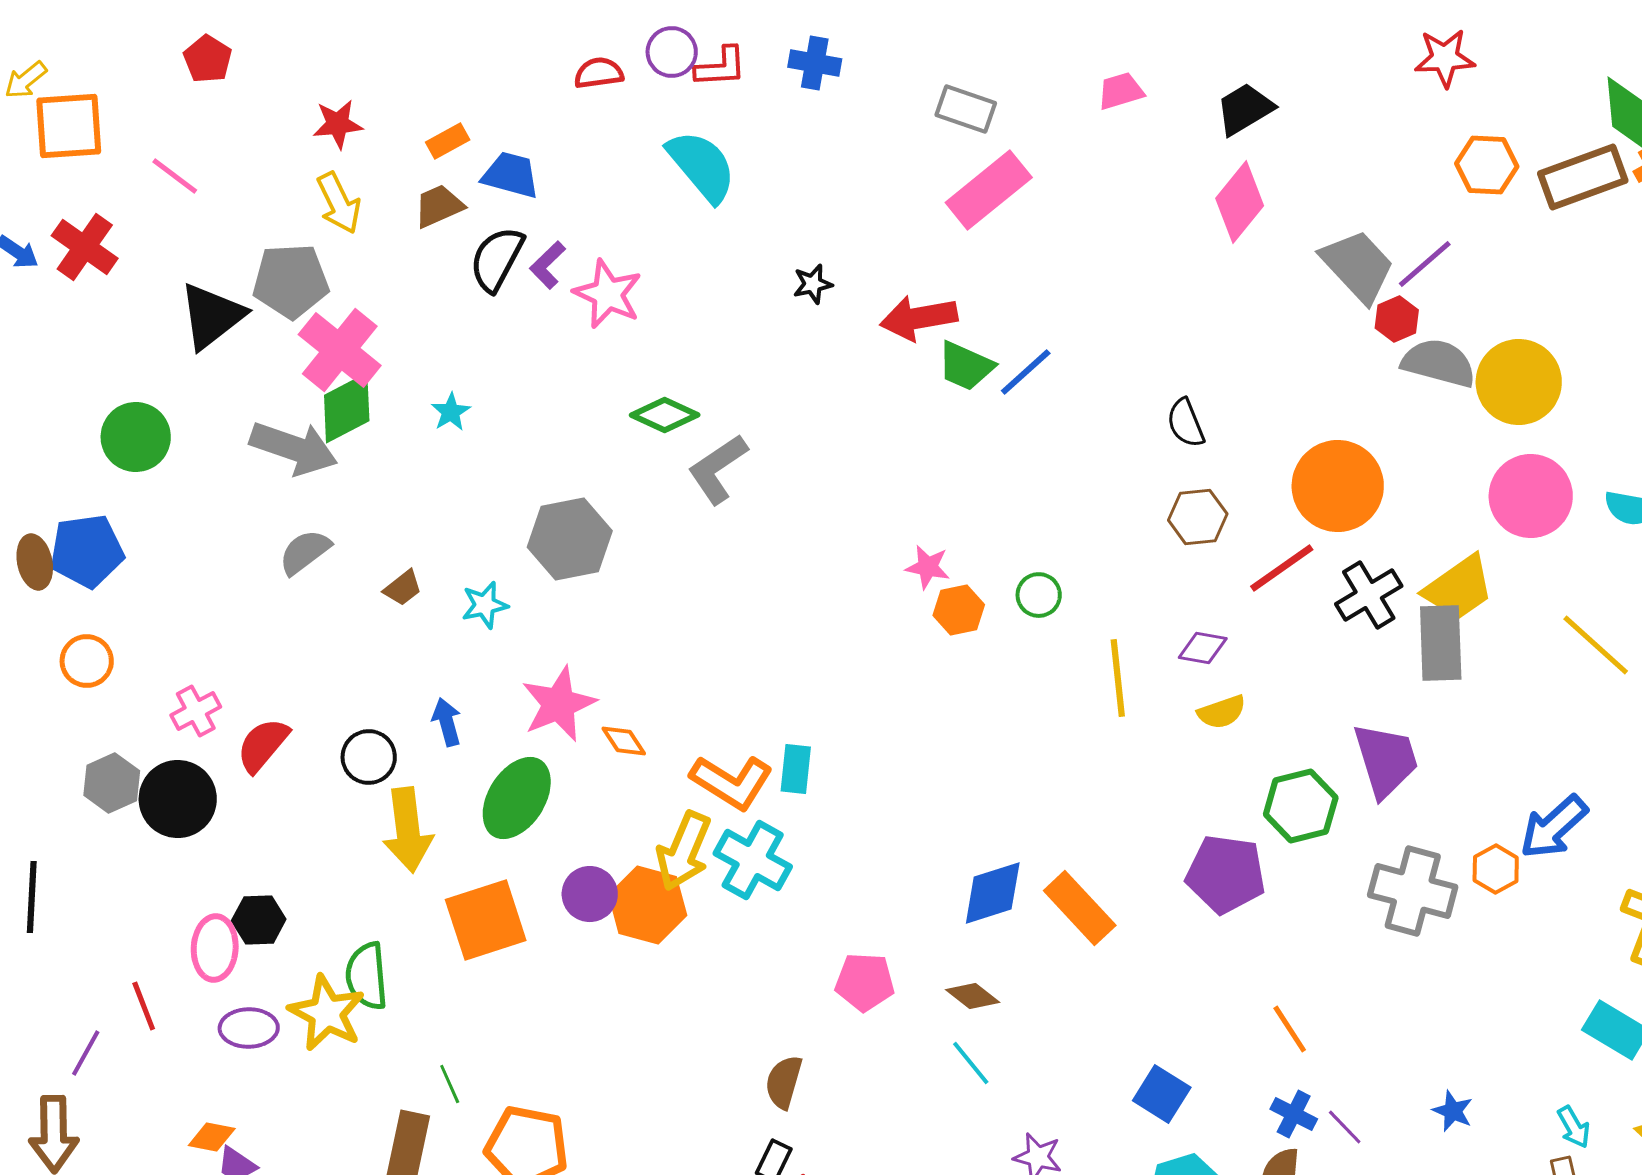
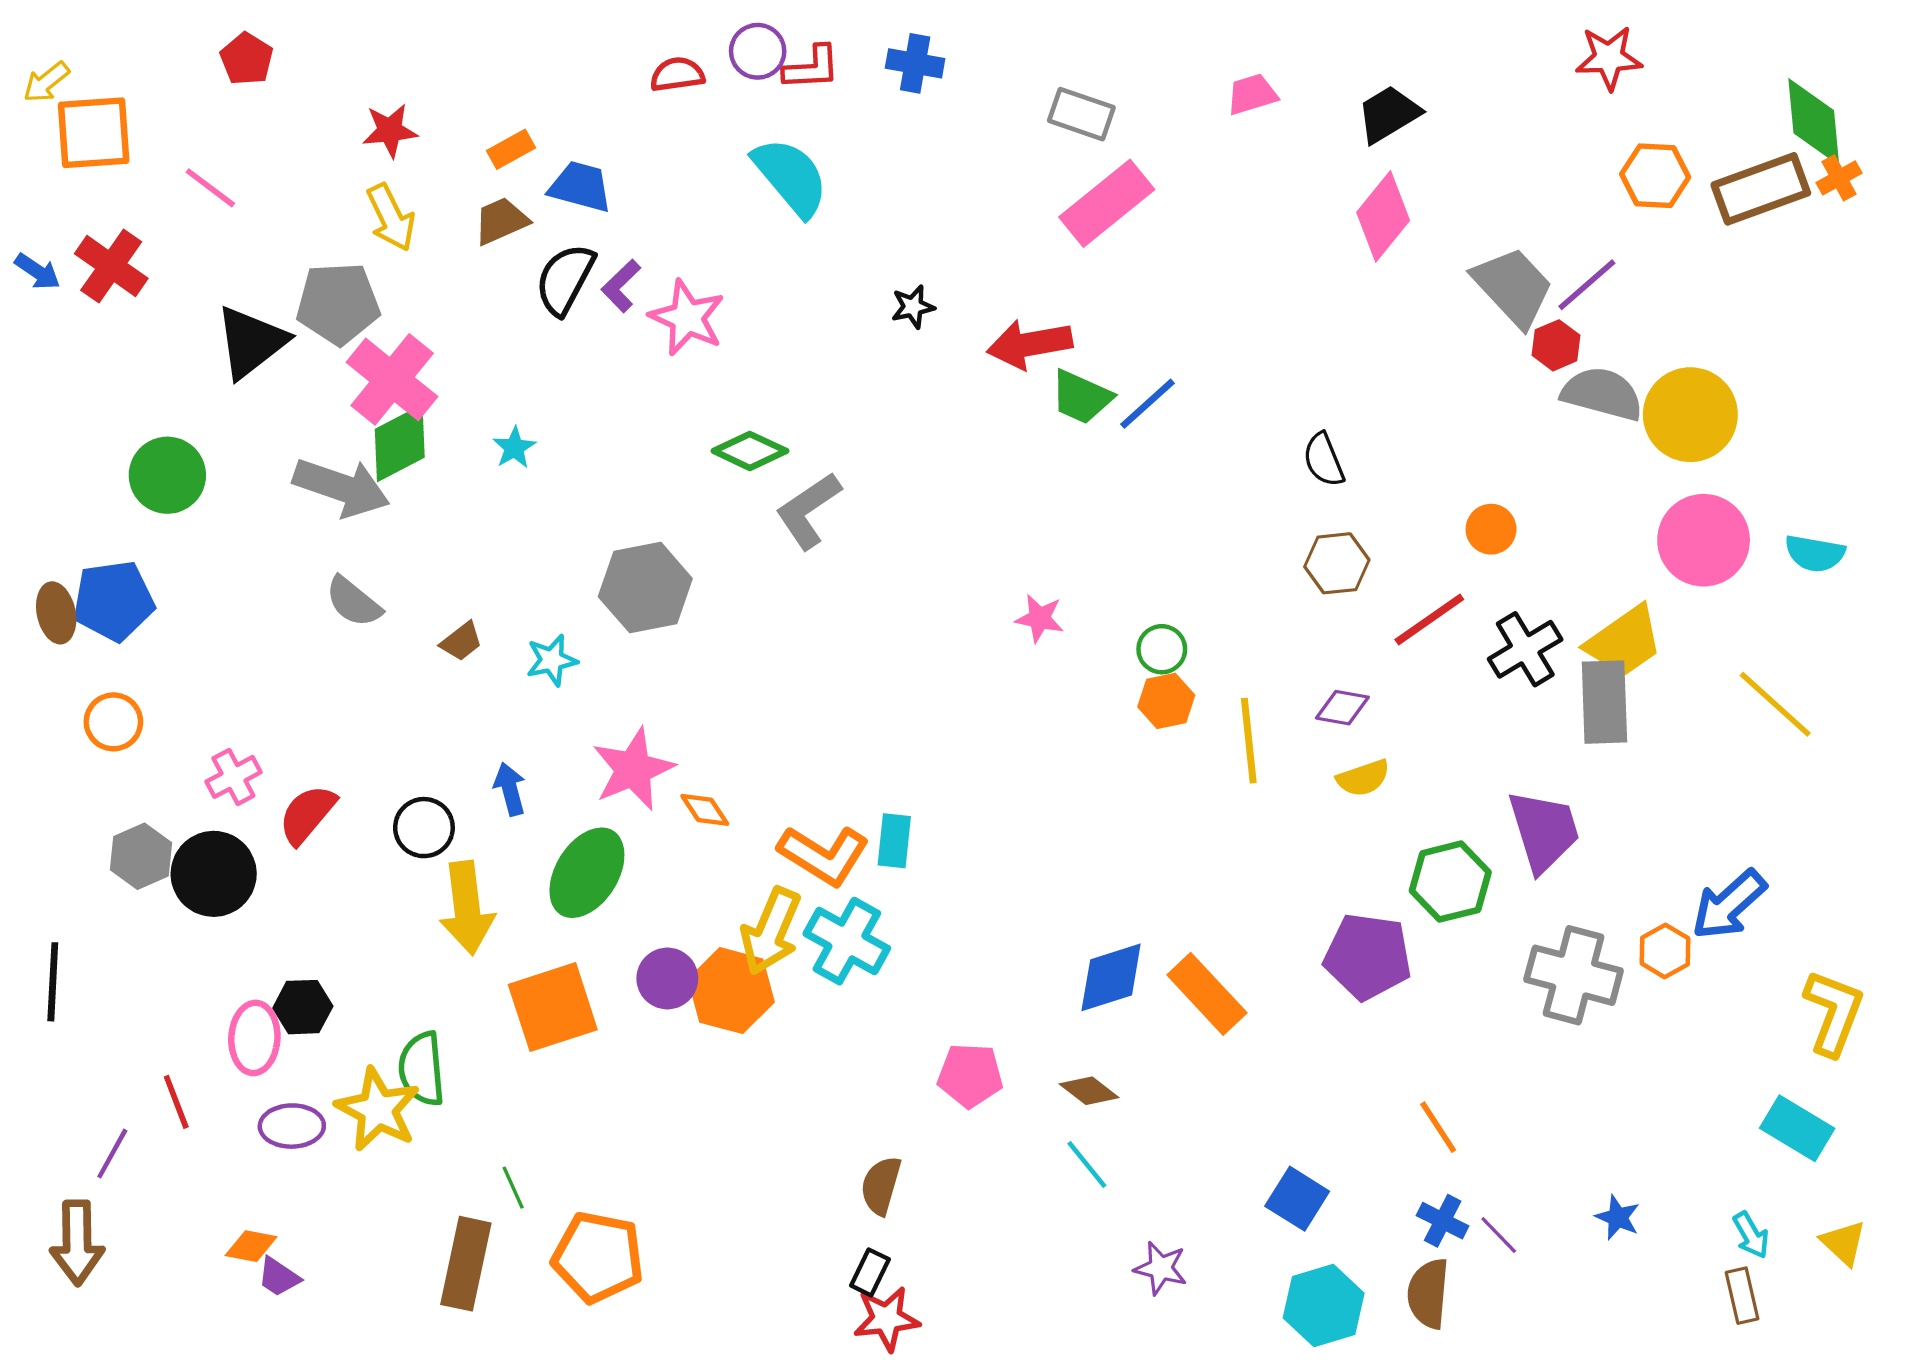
orange circle: (1338, 486) -> (1491, 529), size x0.5
gray semicircle: (305, 552) -> (353, 602), turned -104
orange hexagon: (959, 610) -> (1166, 701), moved

